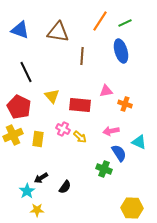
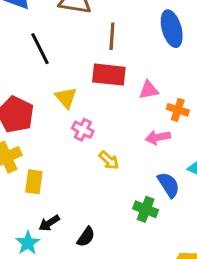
black line: (26, 72) -> (40, 49), moved
red rectangle: (80, 105) -> (109, 75), moved
pink cross: (63, 129) -> (83, 130), moved
pink arrow: (111, 131) -> (158, 137), moved
yellow rectangle: (38, 139) -> (34, 182), moved

